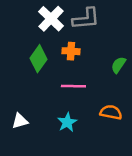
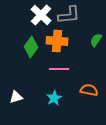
orange cross: (71, 51) -> (57, 41), size x1.5
green semicircle: (118, 65) -> (96, 40), moved

